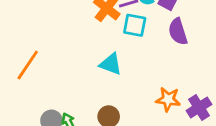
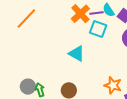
orange line: (28, 65) -> (26, 18), moved

